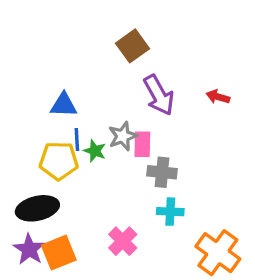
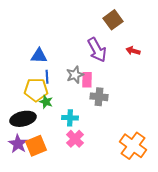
brown square: (133, 46) -> (113, 20), moved
green star: (95, 151) -> (46, 102), moved
cyan cross: (170, 212) -> (70, 118), moved

